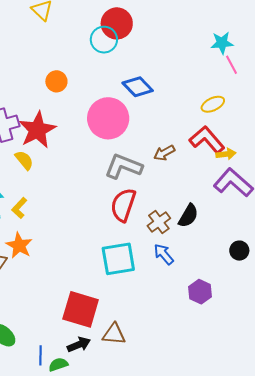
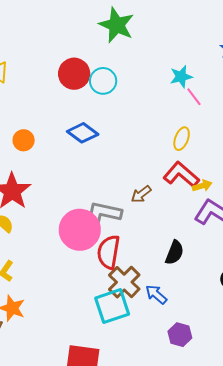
cyan circle: (104, 40) -> (103, 81), moved
blue diamond: (138, 87) -> (83, 133), moved
yellow ellipse: (213, 104) -> (182, 139), turned -35
pink circle: (108, 118) -> (80, 230), moved
brown cross: (159, 222) -> (124, 282), moved, size x1.4
purple hexagon: (200, 292) -> (180, 335), moved

